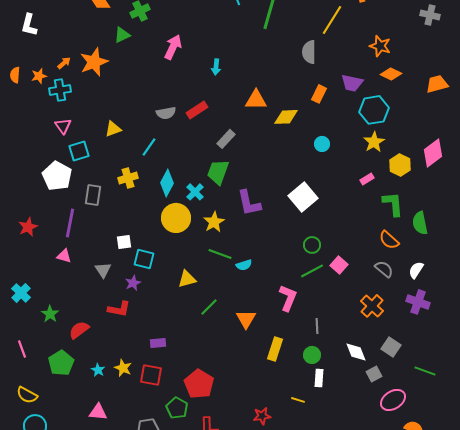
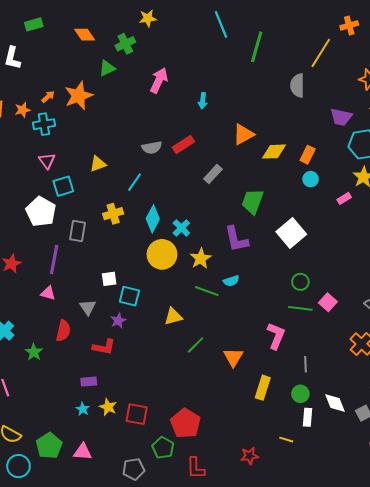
orange rectangle: (319, 94) -> (308, 155), moved
orange triangle: (256, 100) -> (243, 134), turned -30
green trapezoid: (218, 172) -> (253, 201), moved
pink rectangle: (367, 179) -> (344, 198), moved
cyan semicircle: (244, 265) -> (231, 281), moved
green line: (312, 271) -> (300, 308), turned 35
red semicircle: (79, 330) -> (63, 331), moved, turned 140
purple rectangle: (158, 343) -> (89, 382), moved
white diamond: (356, 352) -> (335, 403), moved
green pentagon: (61, 363) -> (49, 446), moved

